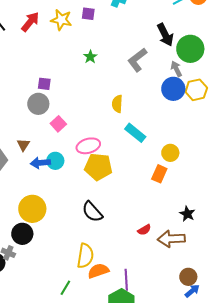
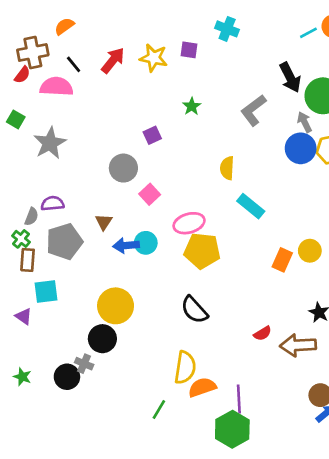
purple square: (44, 84) -> (152, 135), moved, turned -32
yellow circle: (170, 153) -> (310, 251), moved

